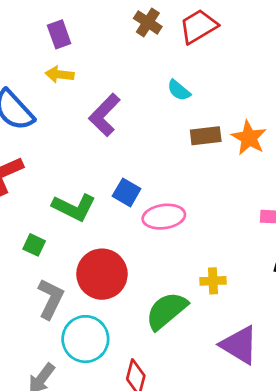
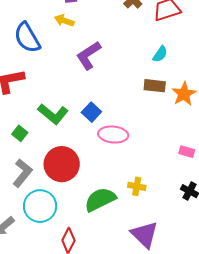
cyan semicircle: (179, 90) -> (160, 54), moved, turned -108

